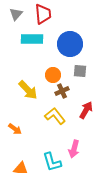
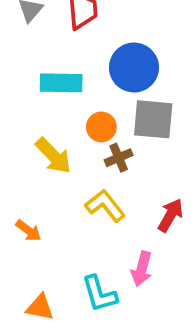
cyan rectangle: (32, 39) -> (61, 83), moved
gray square: (80, 71) -> (153, 119), size x1.6
red arrow: (86, 110) -> (170, 215), moved

